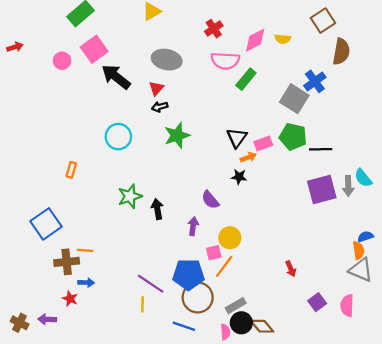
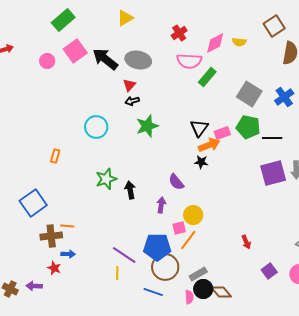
black arrow: (116, 77) -> (105, 59), moved
blue cross: (315, 81) -> (284, 97), moved
orange arrow: (248, 157) -> (209, 145), size x1.5

